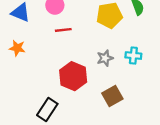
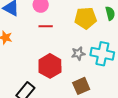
cyan cross: (133, 56) -> (102, 54), size x1.6

